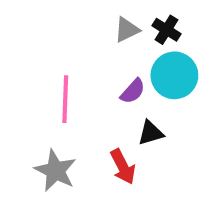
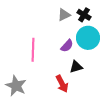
gray star: (55, 171) -> (16, 86), moved

